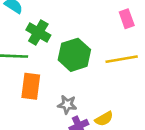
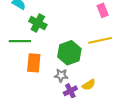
green hexagon: (74, 55) -> (69, 53), moved

